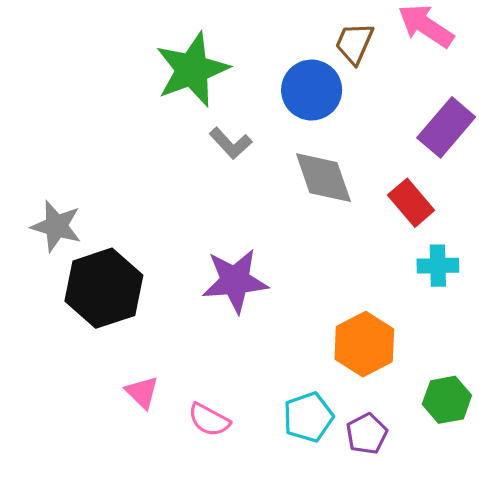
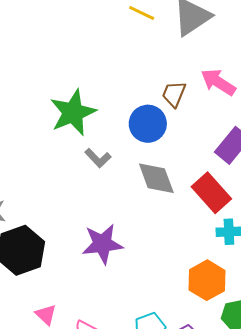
red rectangle: (411, 203) -> (211, 193), size x1.4
orange hexagon: (364, 344) -> (207, 280), moved

